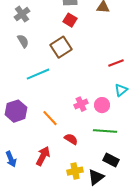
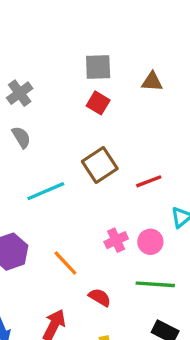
brown square: (61, 47) -> (100, 165), moved
red line: (116, 63) -> (149, 181), moved

